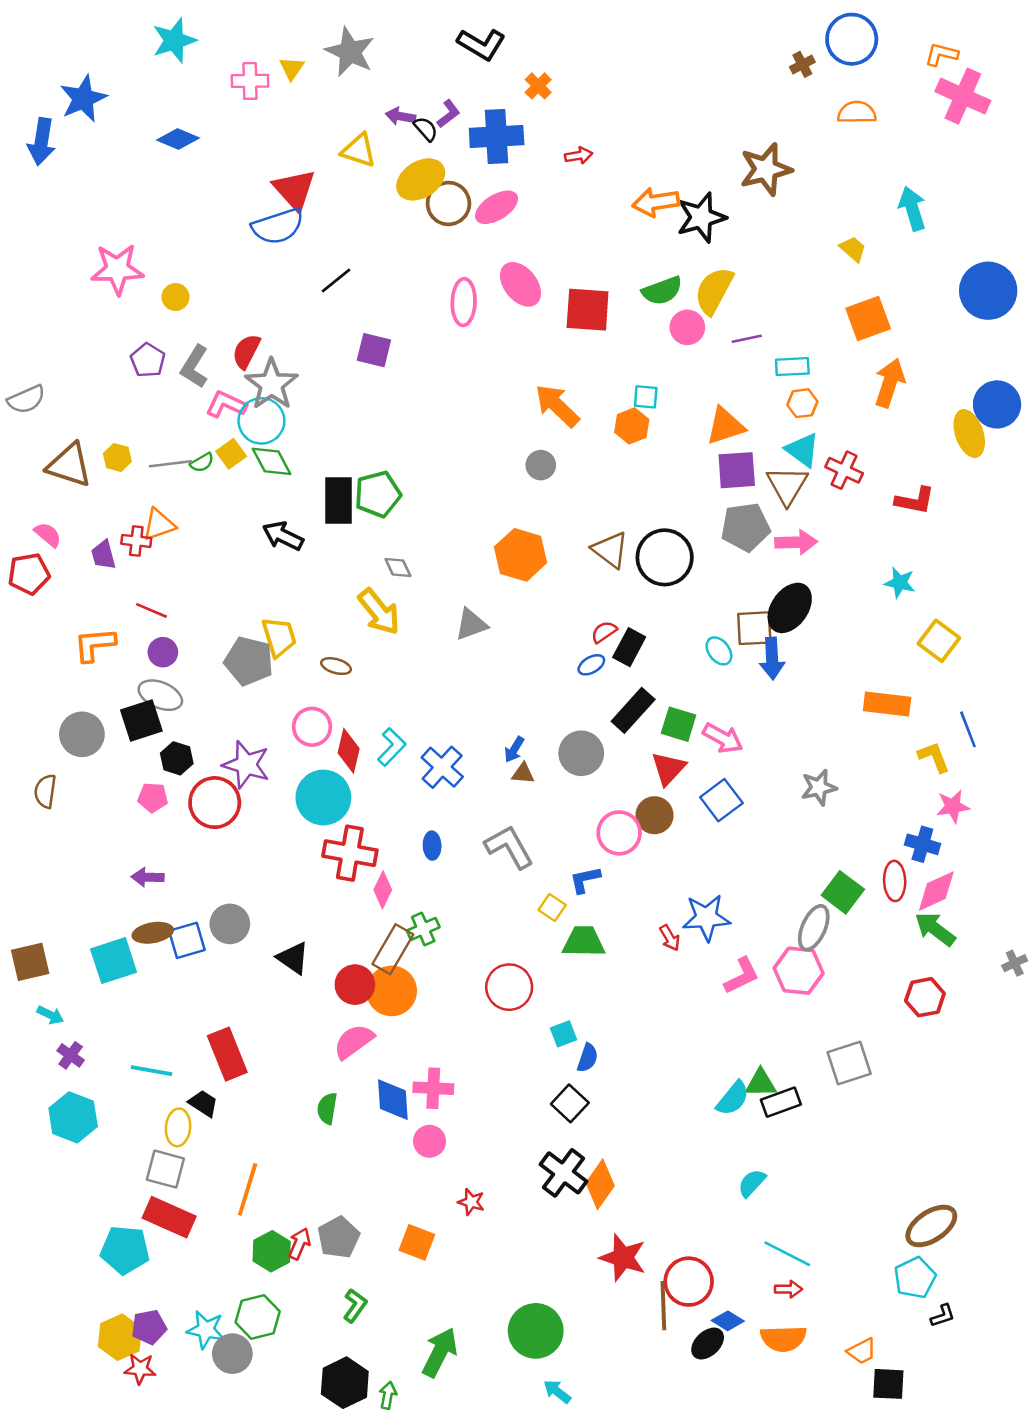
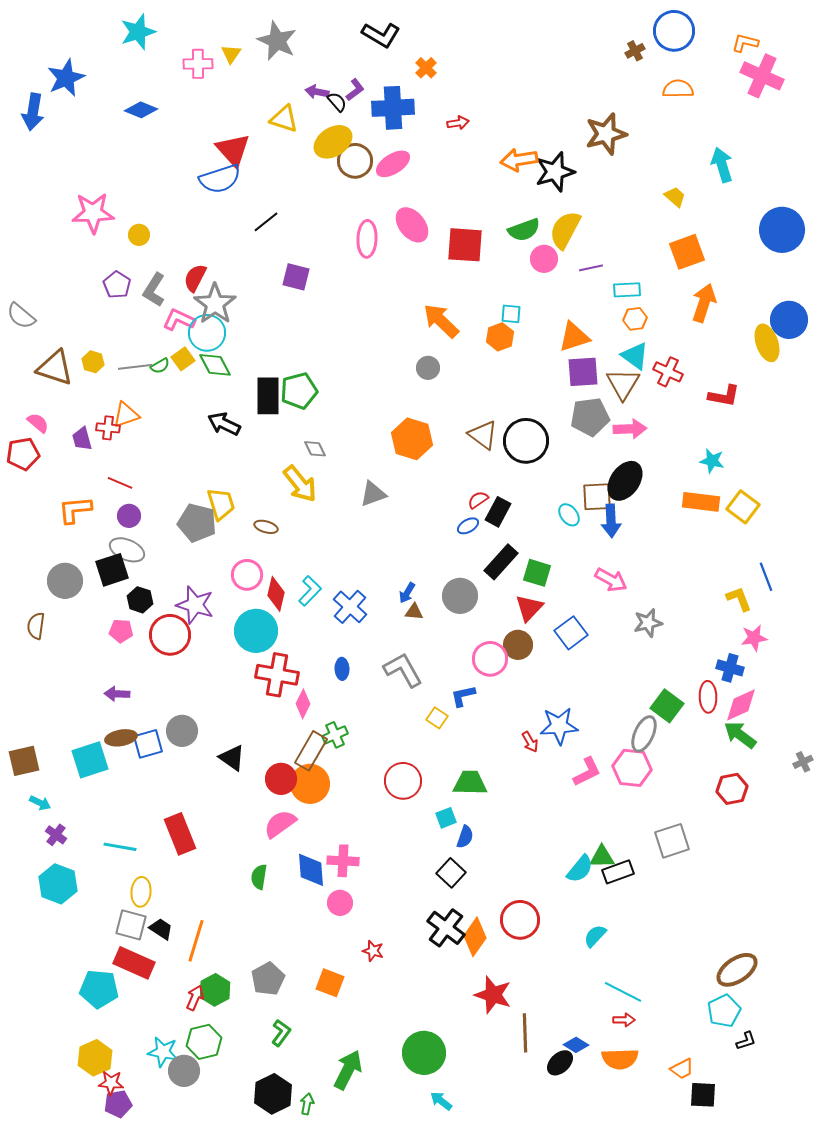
gray semicircle: (26, 399) -> (21, 316), turned 64
orange rectangle: (887, 704) -> (701, 502), moved
pink arrow: (723, 738) -> (611, 580), moved
green trapezoid: (584, 942) -> (470, 783), moved
black trapezoid: (203, 1103) -> (161, 929), moved
red arrow: (299, 1244) -> (195, 998), moved
red circle: (689, 1282) -> (520, 920), moved
purple pentagon: (149, 1327) -> (118, 1104), moved

